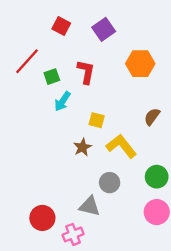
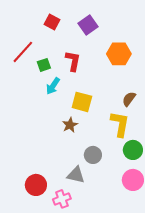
yellow square: (97, 120) -> (82, 102), size x1.5
yellow L-shape: (121, 146) -> (120, 124), moved, turned 48

